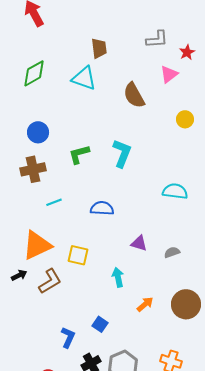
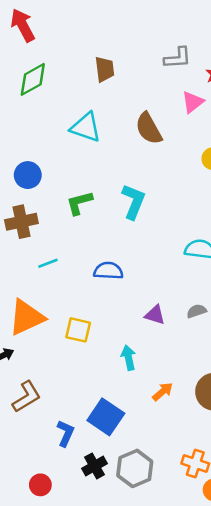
green diamond: (34, 73) -> (33, 79), moved
cyan triangle: (84, 78) -> (86, 127), moved
gray semicircle: (172, 252) -> (197, 311), moved
brown L-shape: (50, 281) -> (26, 397), moved
blue square: (100, 324) -> (106, 417), size x1.8

